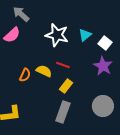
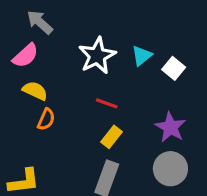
white star: (57, 35) -> (97, 56), turned 30
purple star: (103, 66) -> (170, 127), moved
yellow semicircle: (44, 71) -> (35, 91), moved

